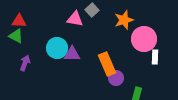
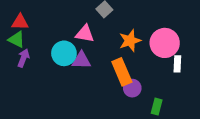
pink triangle: (75, 19) -> (85, 34), moved
orange star: (124, 20) -> (130, 41), moved
purple arrow: (25, 63) -> (23, 58), moved

